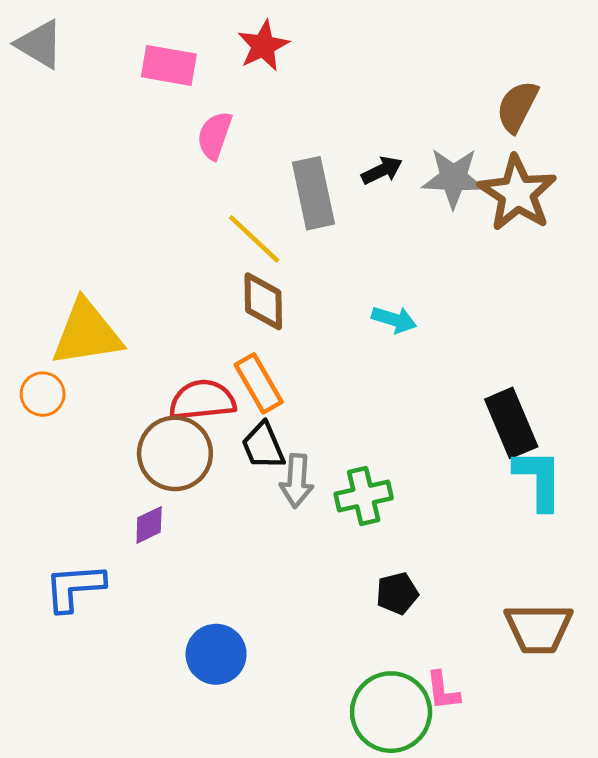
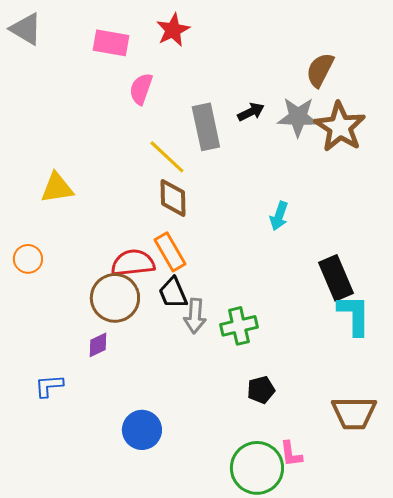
brown semicircle: (517, 106) -> (320, 70), moved
cyan arrow: (394, 320) -> (279, 216), moved, turned 92
yellow triangle: (87, 333) -> (57, 188), moved, size x0.7
blue L-shape: (75, 587) -> (49, 386), size x0.7

